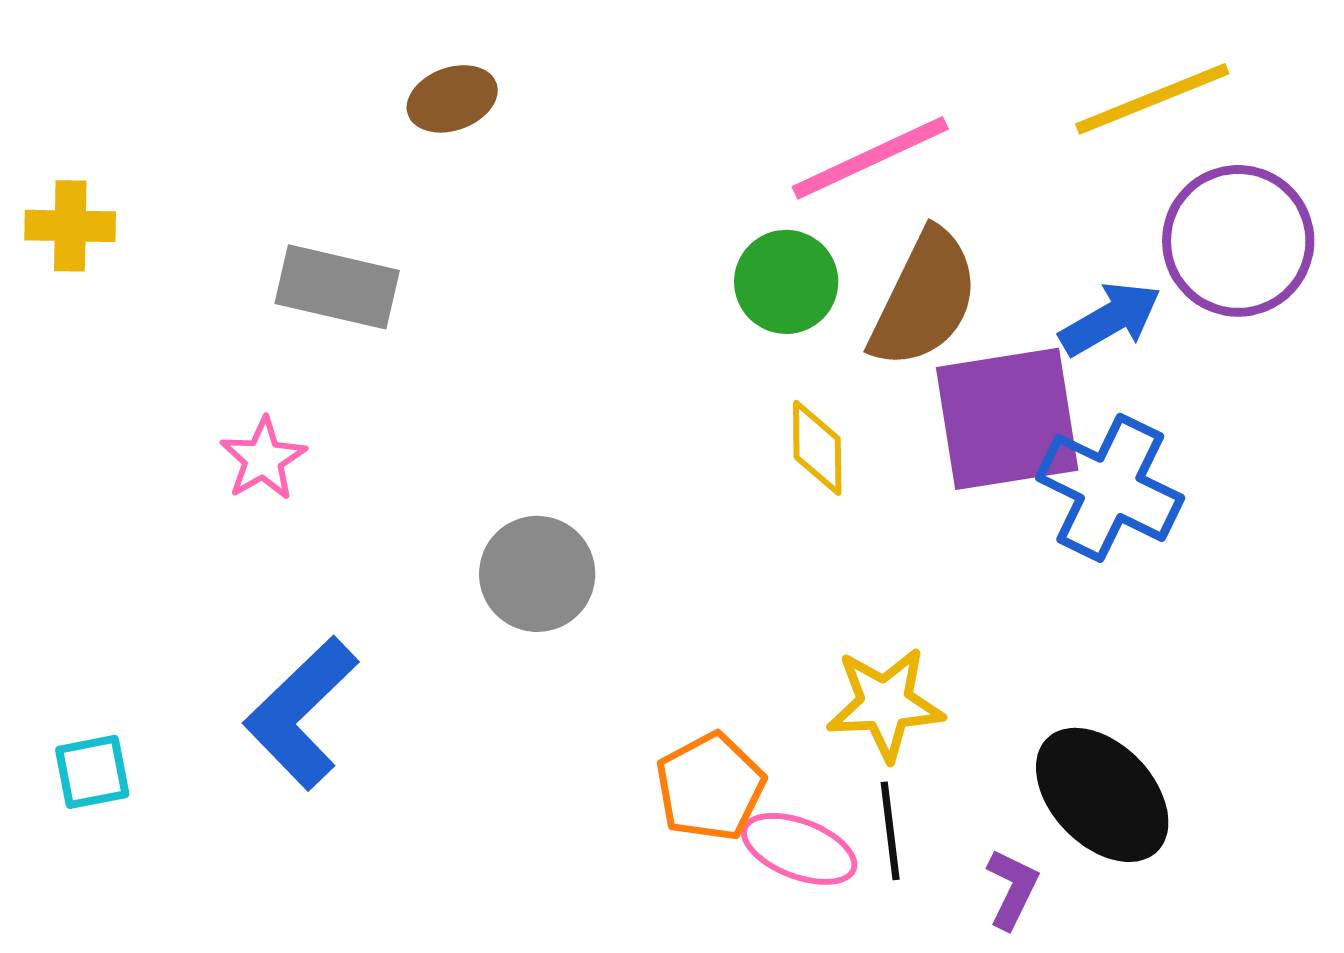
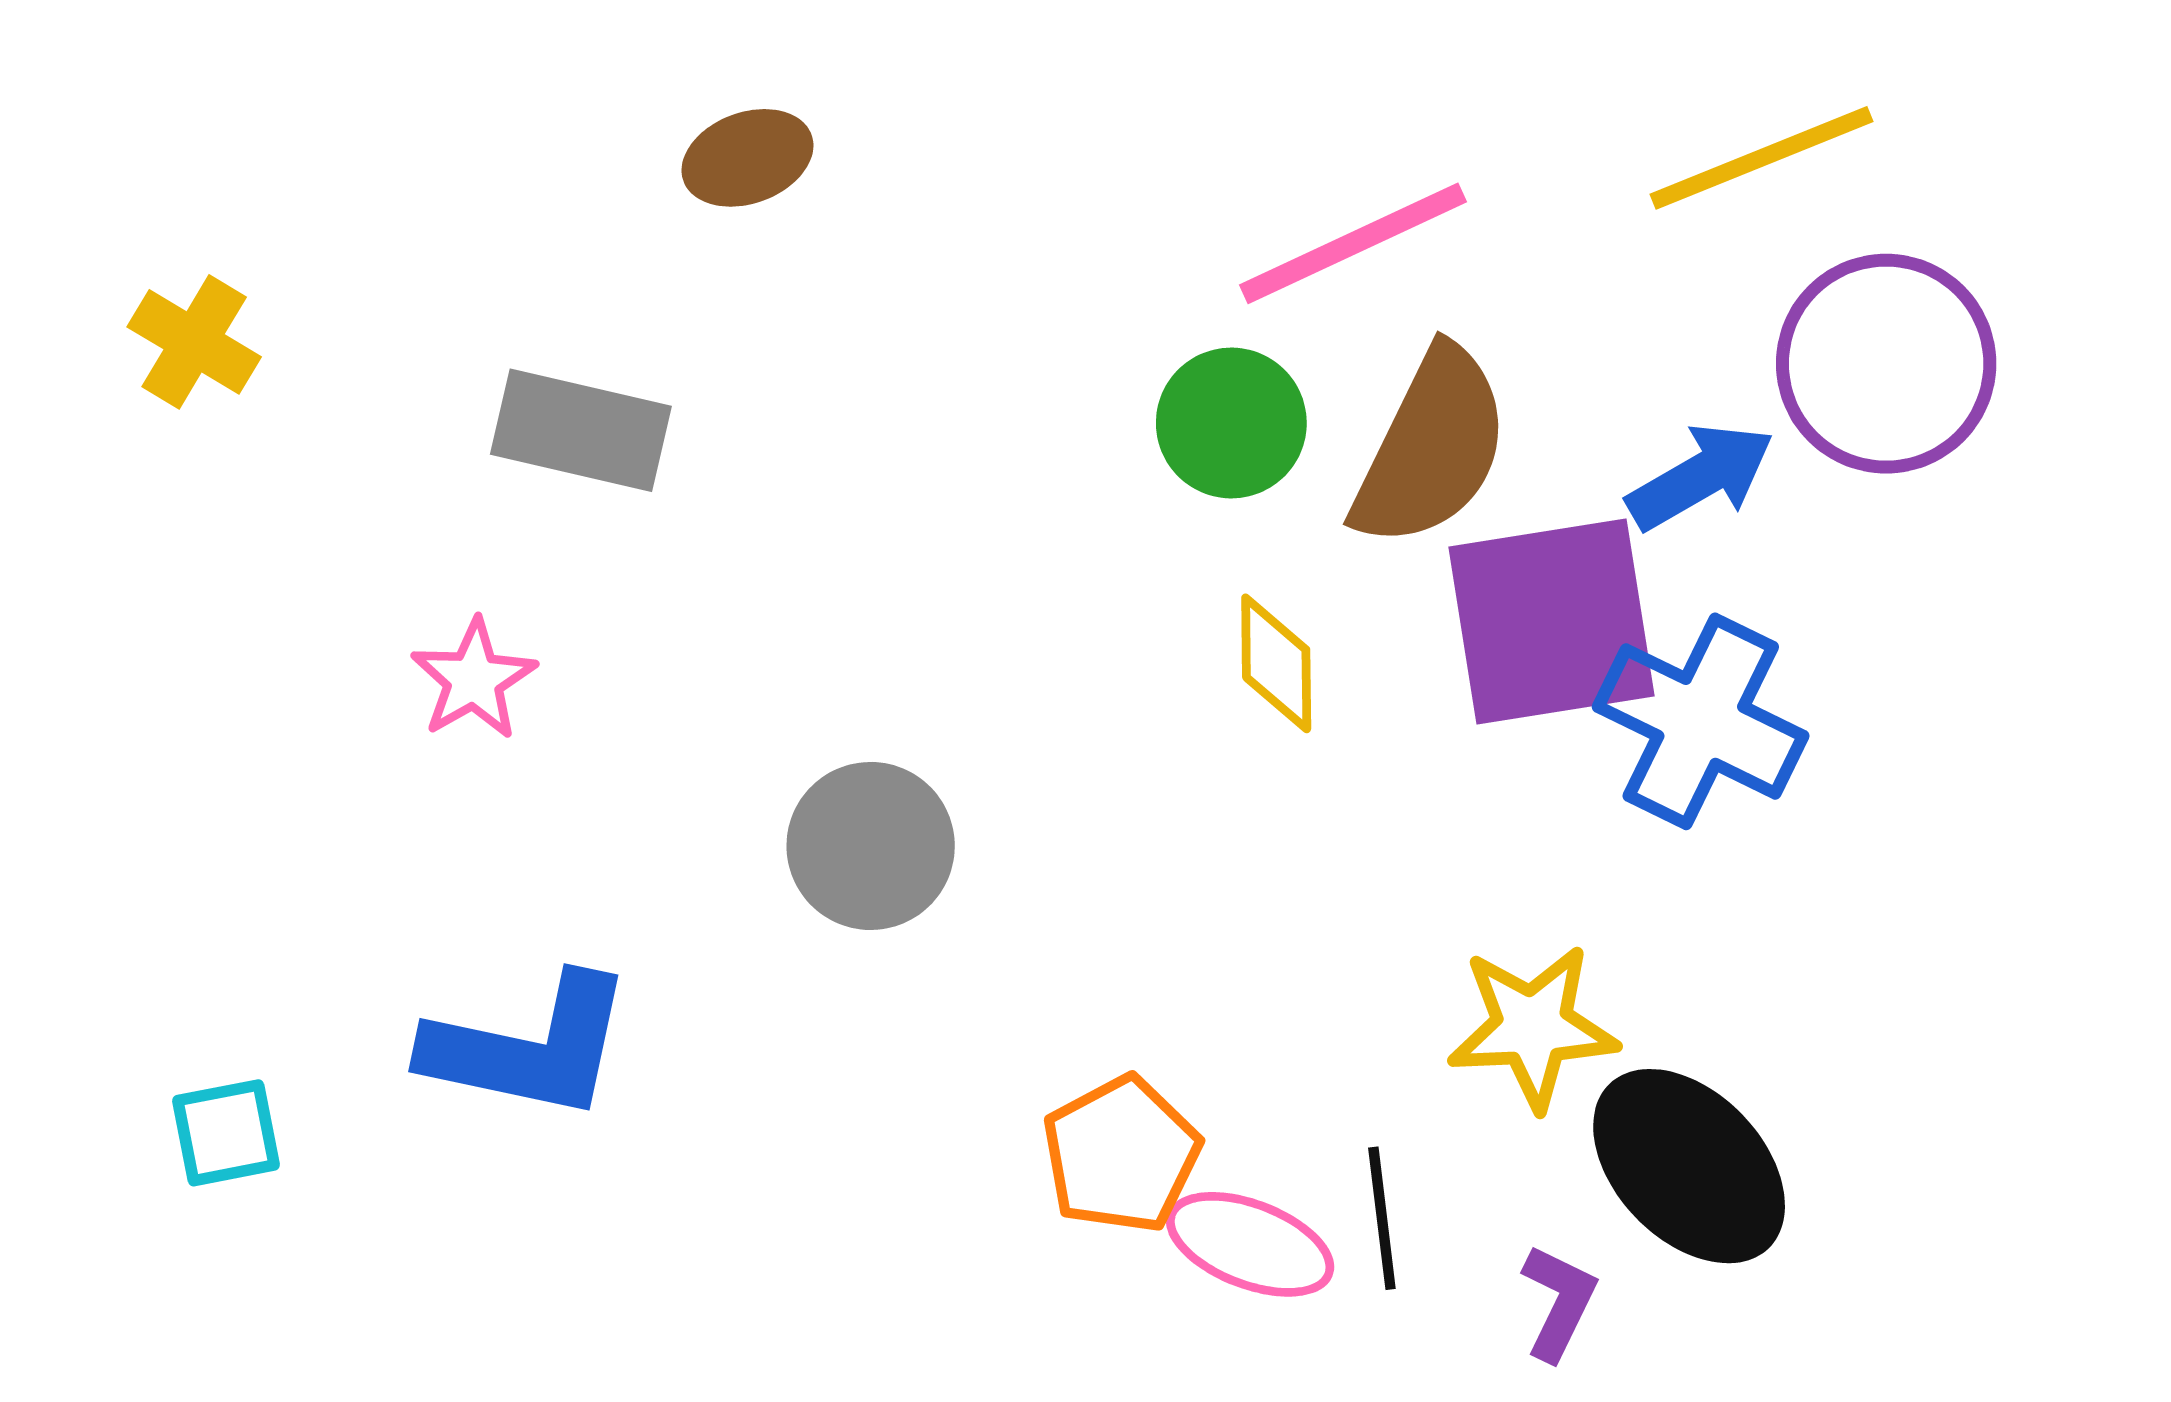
yellow cross: (70, 226) -> (194, 342), turned 30
yellow star: (885, 704) -> (1533, 1027), moved
blue L-shape: (301, 713) -> (529, 1047), turned -124

